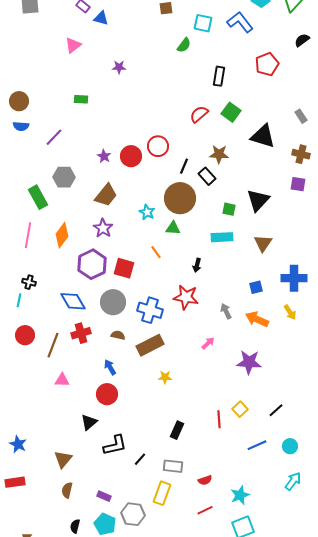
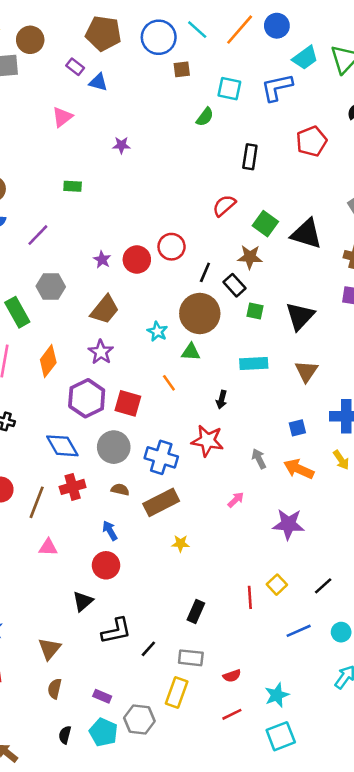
blue L-shape: (240, 22) -> (277, 87), turned -64
green square: (231, 112) -> (265, 224), moved
green square: (229, 209) -> (255, 311), moved

